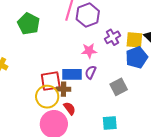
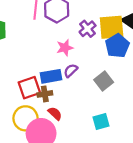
yellow square: (134, 40) -> (112, 27), size x1.4
purple semicircle: (91, 72) -> (71, 71), turned 32
yellow circle: (47, 97) -> (25, 118), moved

